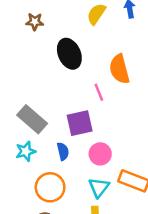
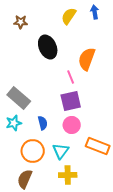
orange semicircle: (119, 69) -> (87, 59), turned 35
purple square: (80, 123) -> (71, 101), moved
cyan triangle: (99, 187) -> (61, 151), moved

